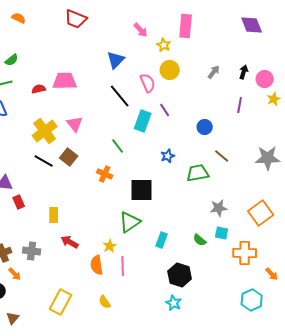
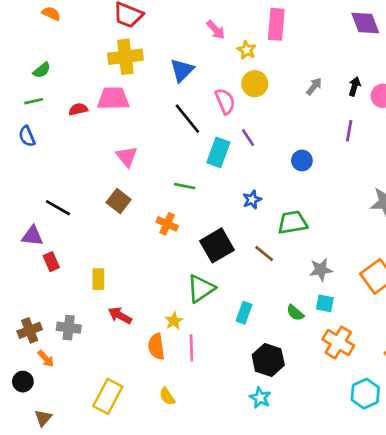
yellow cross: (45, 131) -> (125, 57), moved, turned 30
green line: (118, 146) -> (185, 186), turned -42
brown line: (222, 156) -> (264, 254), moved
black line: (44, 161) -> (58, 208), moved
black square: (142, 190) -> (217, 245), turned -30
orange cross: (245, 253) -> (338, 342), moved, turned 30

